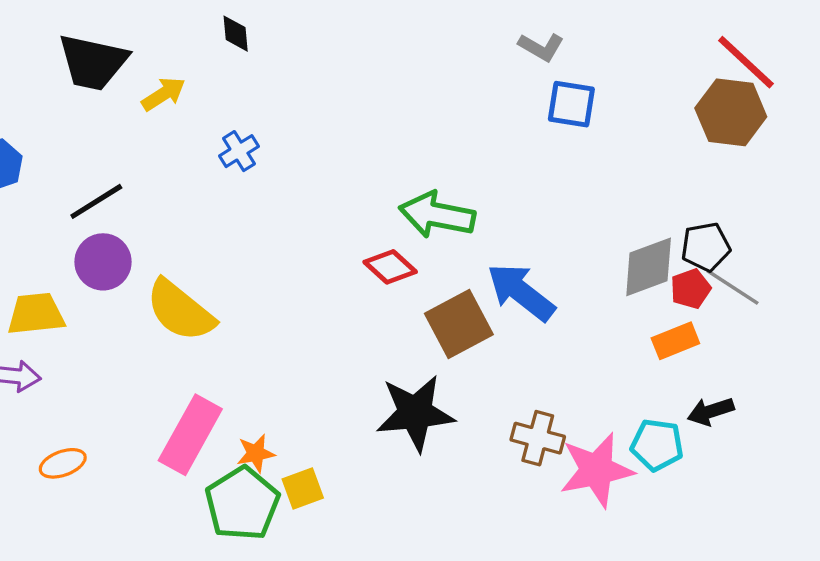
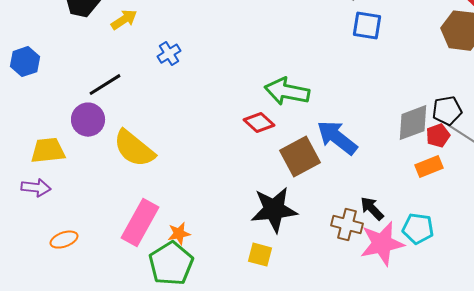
black line: (96, 201) -> (105, 85), moved
black arrow: (711, 411) -> (372, 209), moved, turned 64
yellow square: (303, 489) -> (260, 255), moved, turned 35

